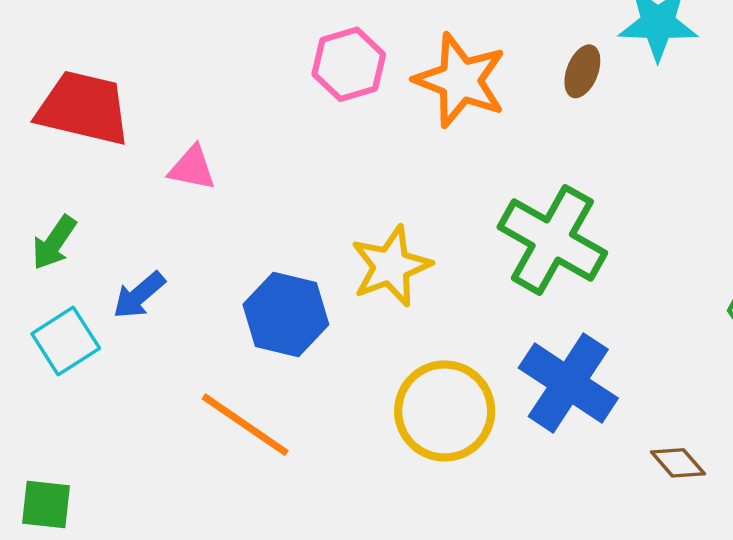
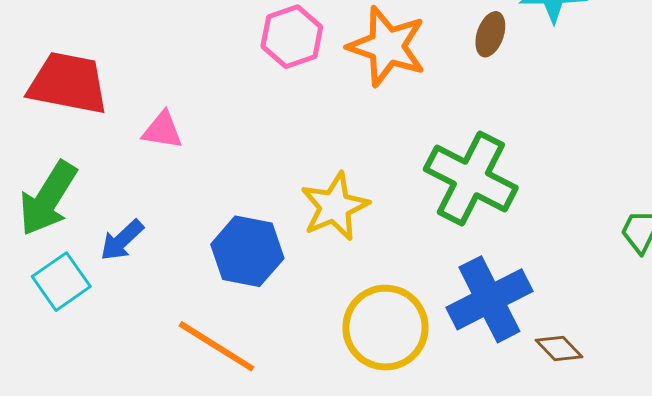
green arrow: (54, 243) -> (48, 198), size x1.6
blue cross: (568, 383) -> (489, 299), turned 32
brown diamond: (678, 463) -> (559, 348), moved

